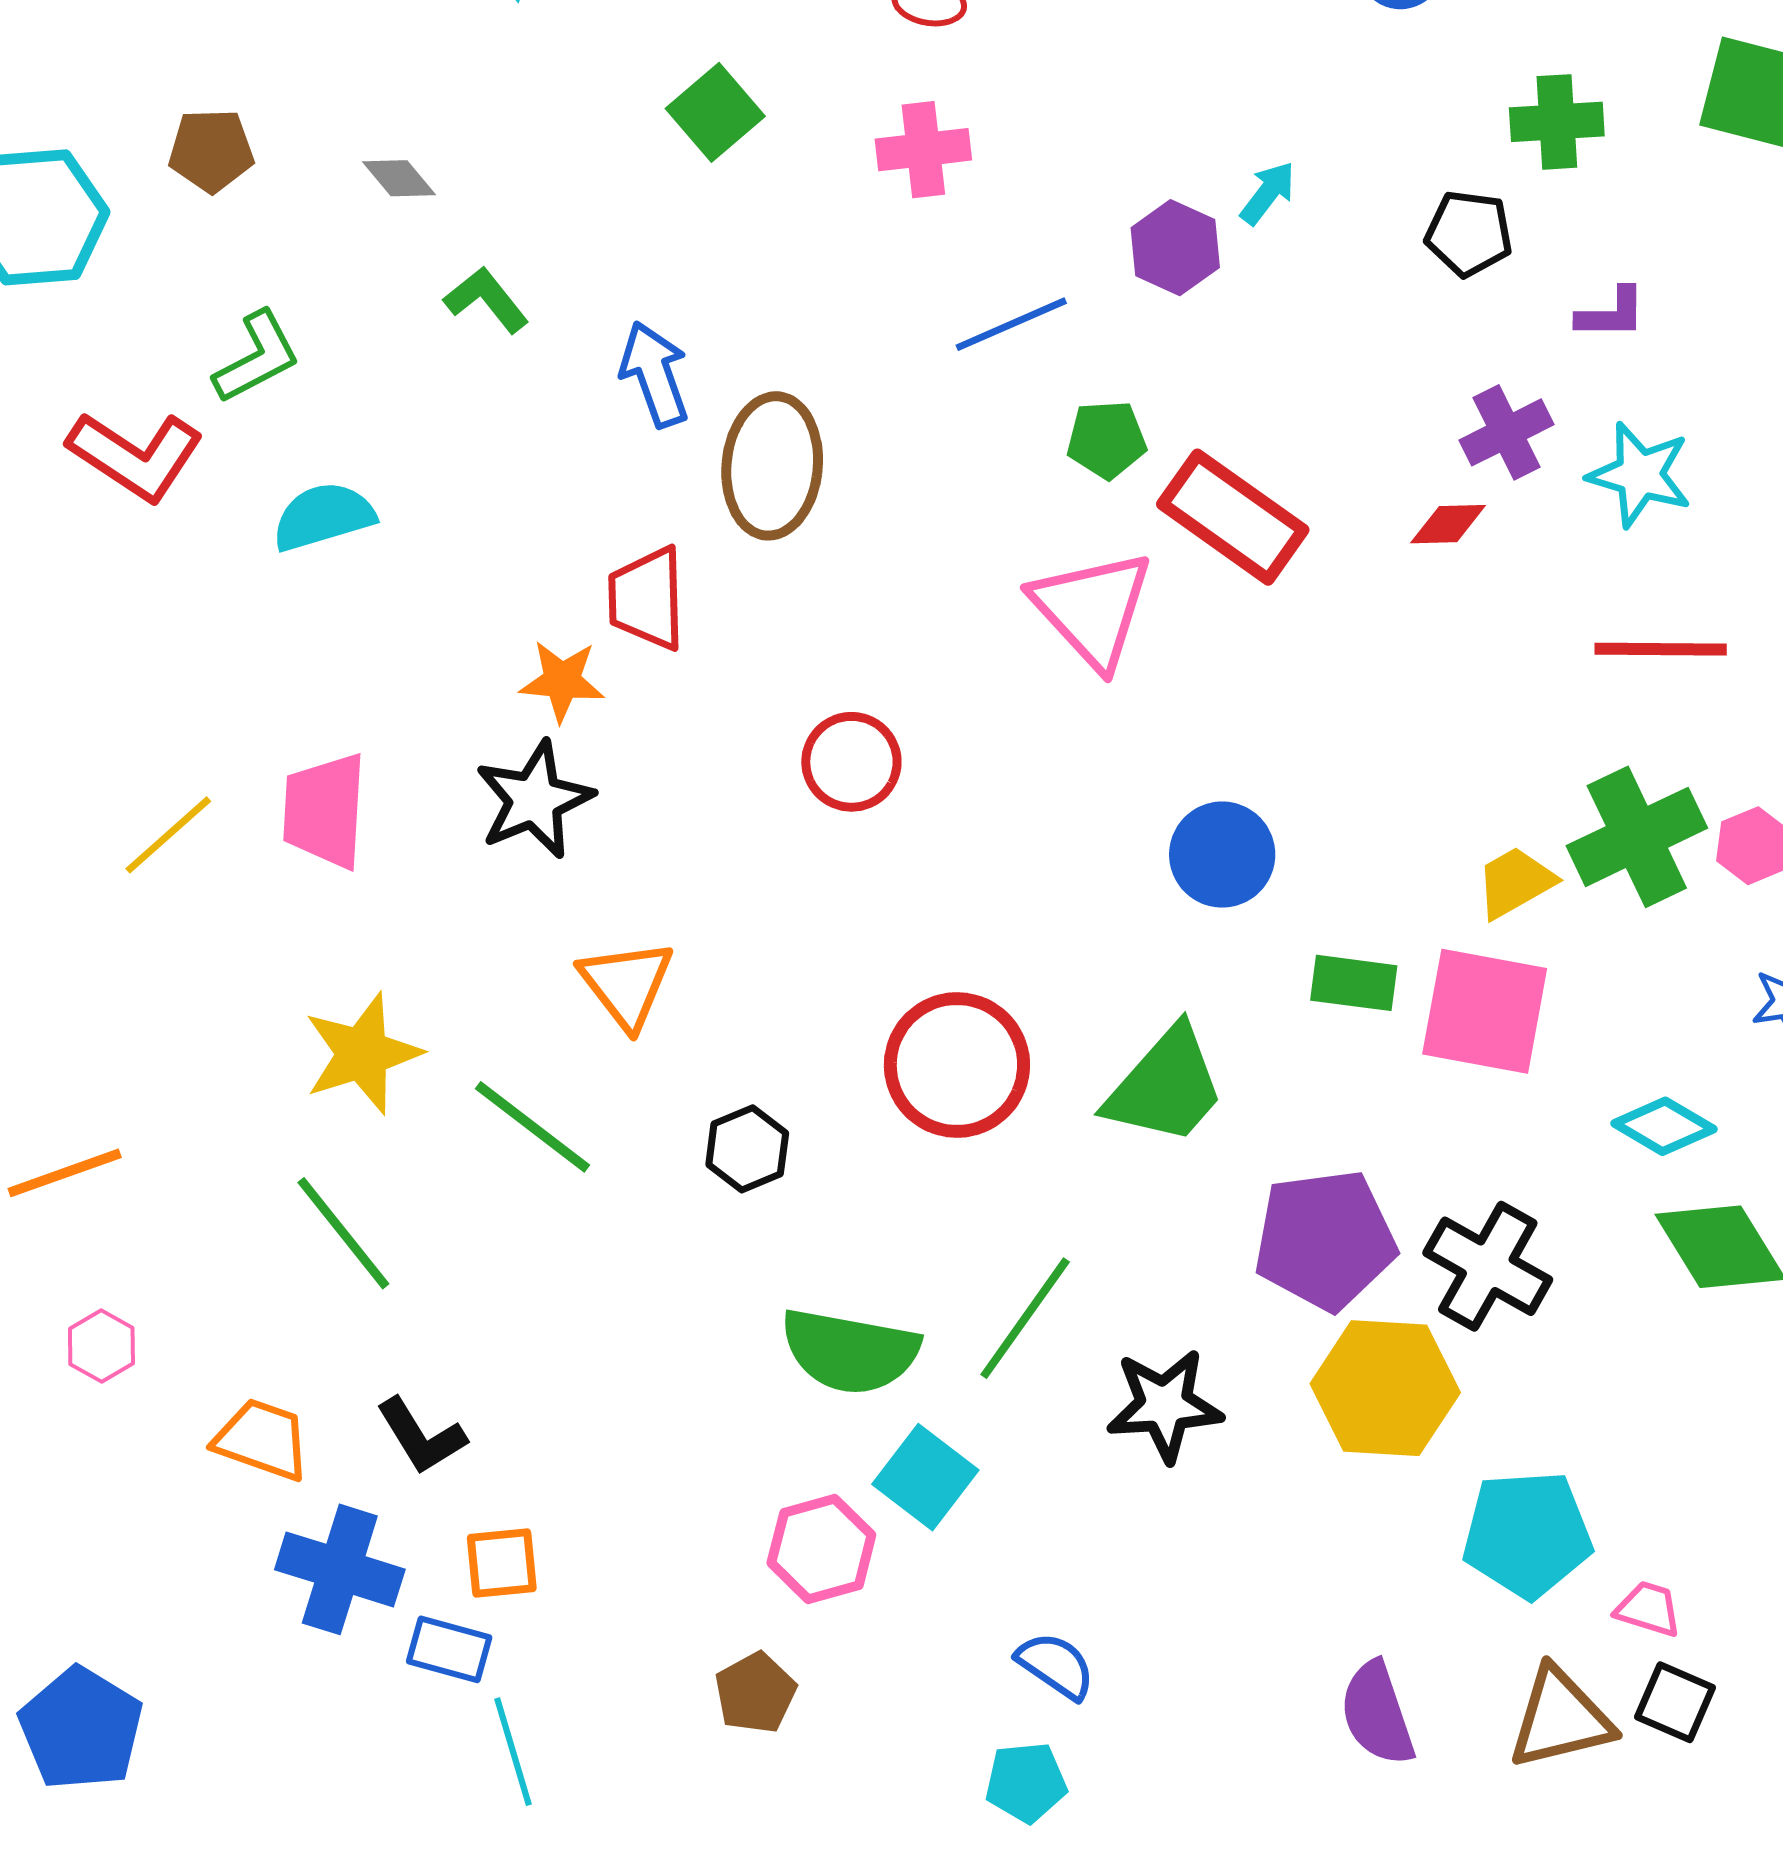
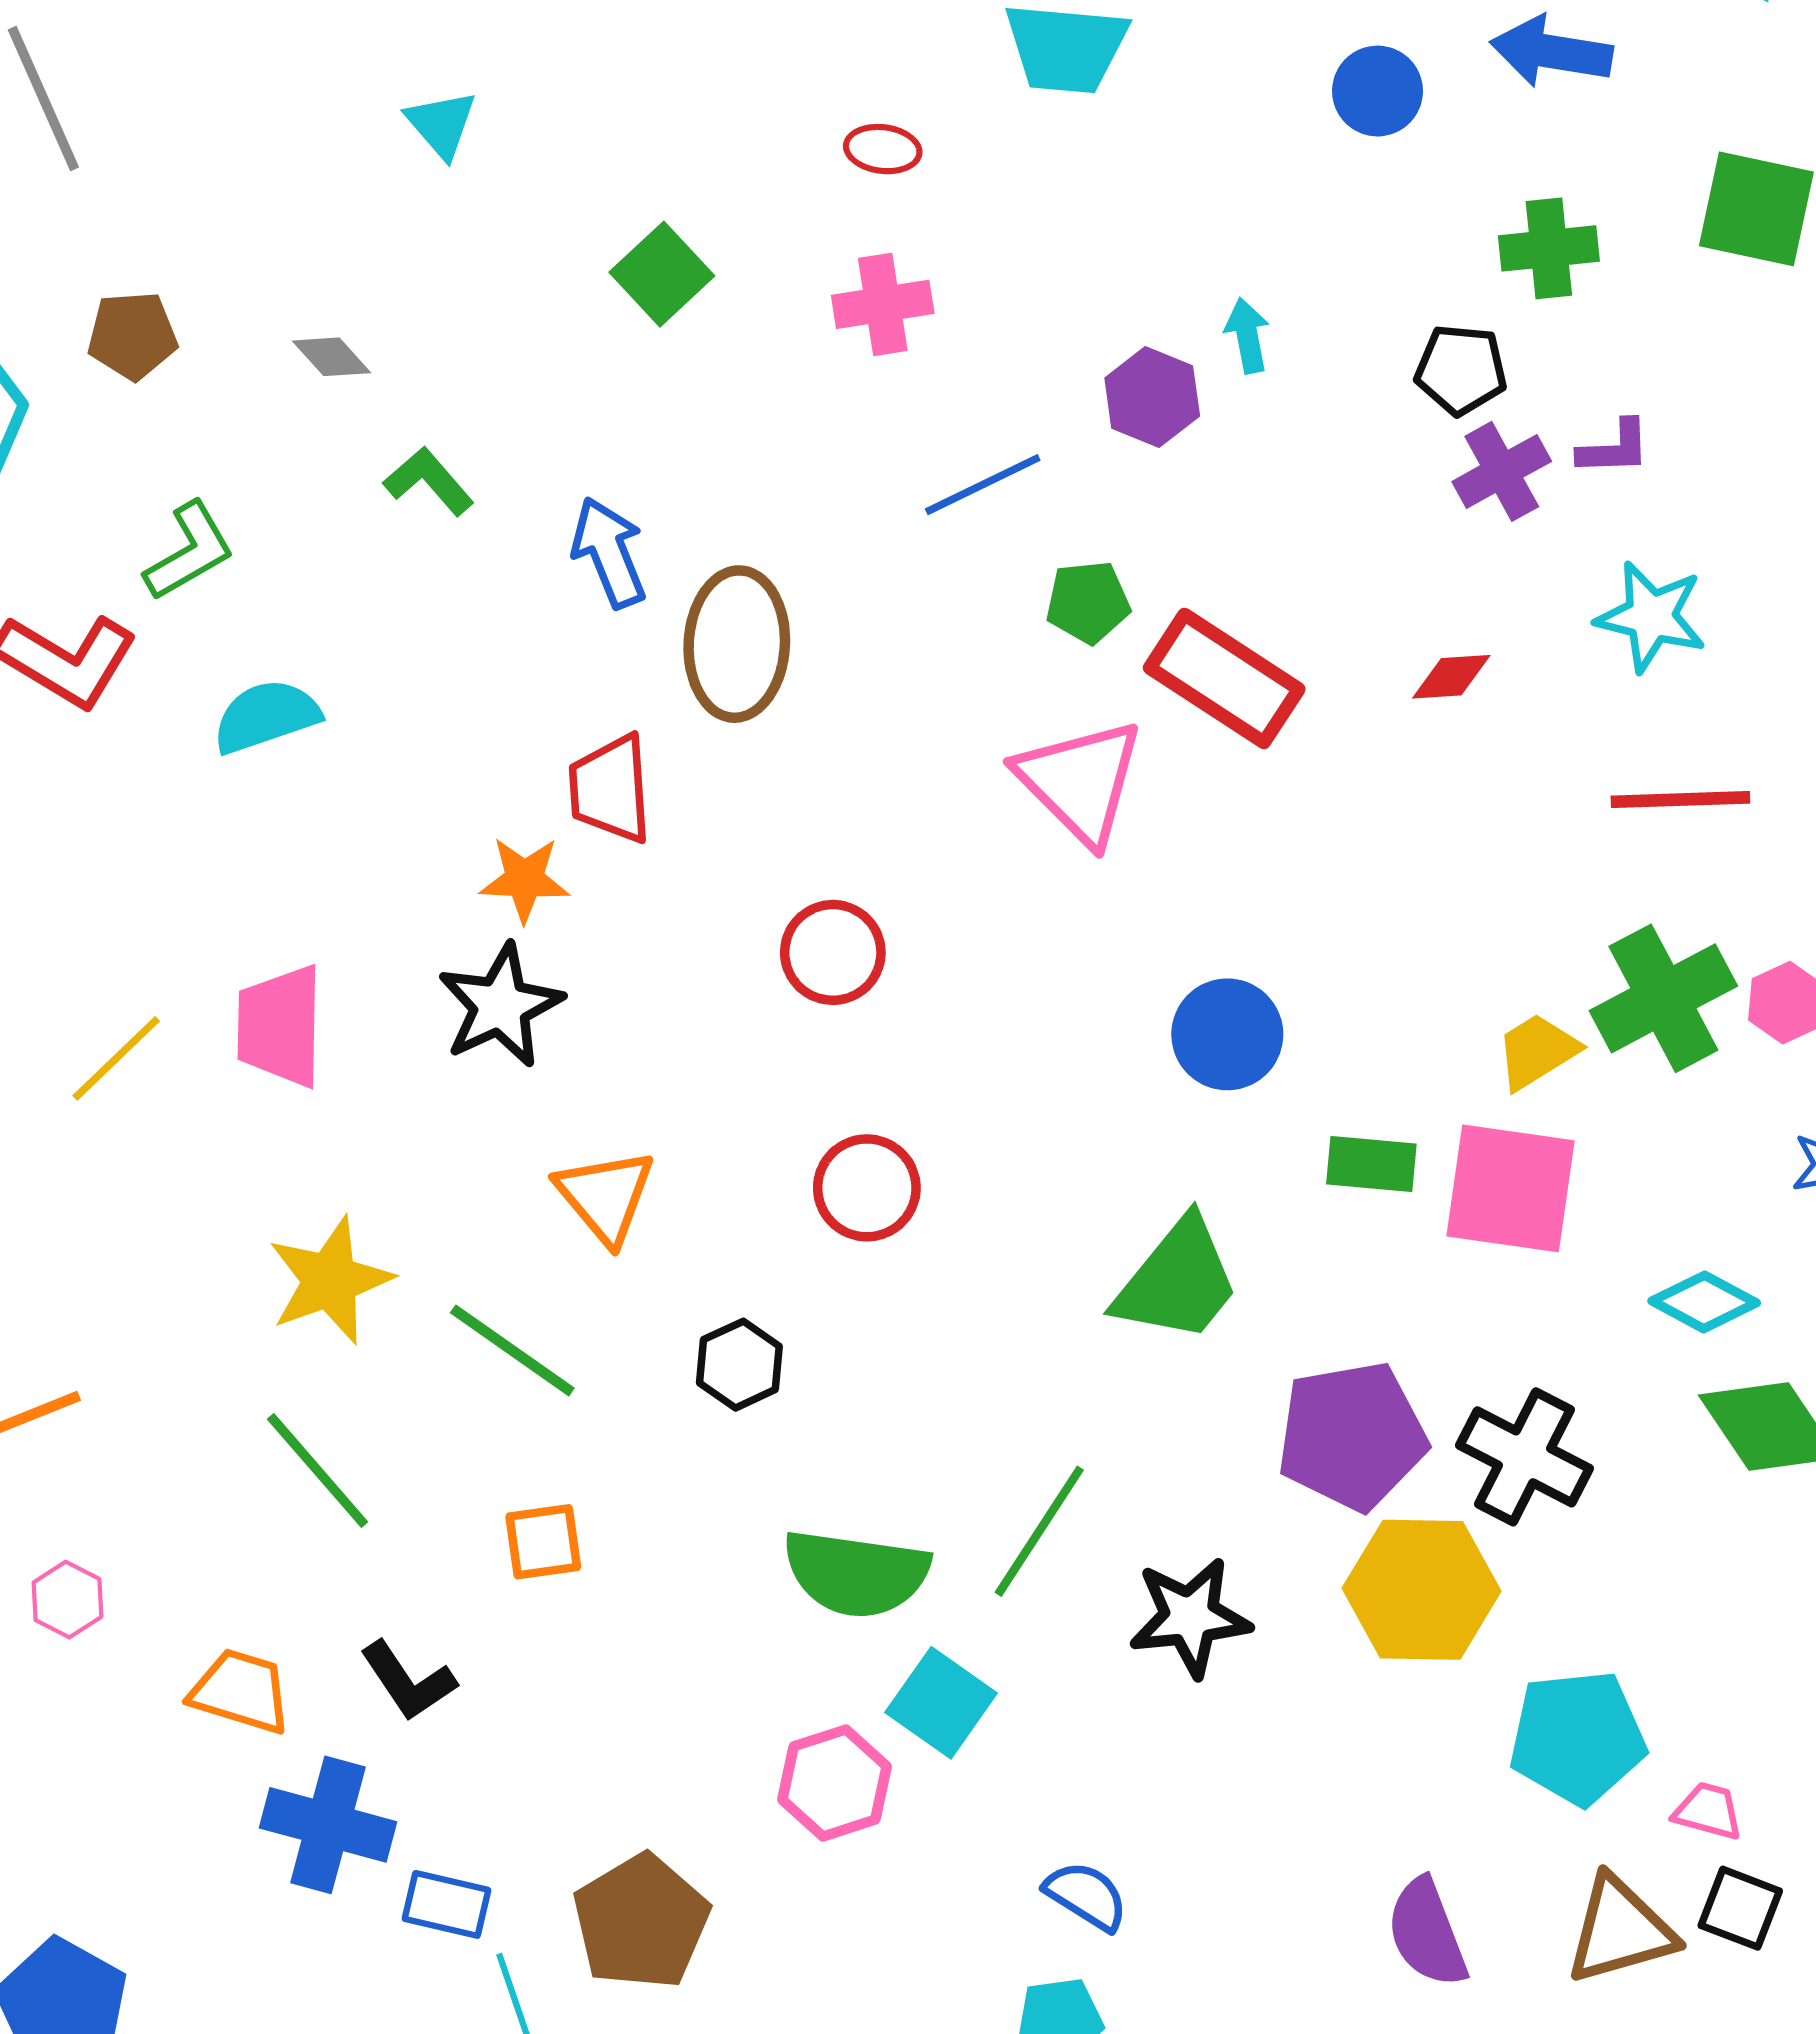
cyan arrow: (1268, 193) -> (1247, 336), turned -46
purple cross: (1507, 432) -> (1502, 471), moved
red circle: (957, 1065) -> (867, 1188), moved, size x0.7
orange square: (502, 1563) -> (543, 1542), moved
brown pentagon: (755, 1693) -> (641, 1922), moved, size x1.6

